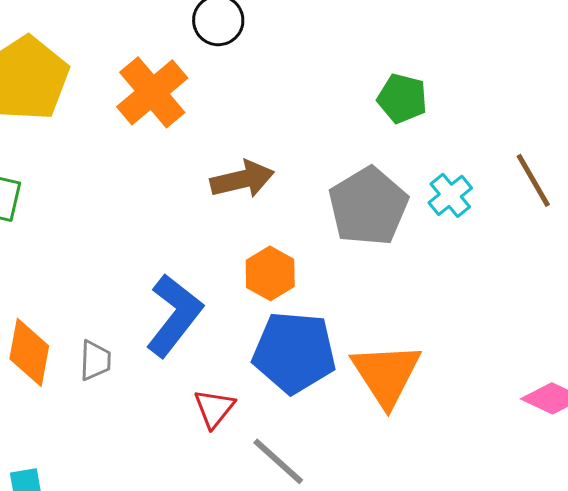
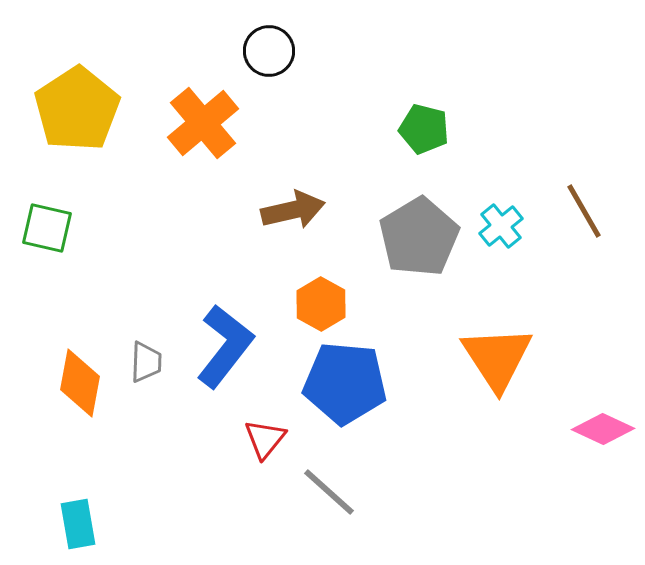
green pentagon: (402, 98) -> (424, 129), moved
gray trapezoid: (95, 360) -> (146, 362), moved
orange triangle: (386, 374) -> (497, 358), moved

